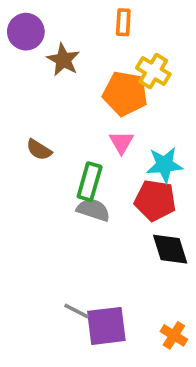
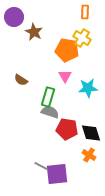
orange rectangle: (123, 22) -> (85, 12), moved
red pentagon: (155, 200) -> (67, 129), moved
orange cross: (174, 335) -> (89, 155), moved

